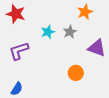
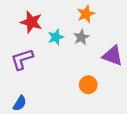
orange star: (85, 12) -> (86, 14), moved
red star: (16, 14) -> (31, 22), moved

